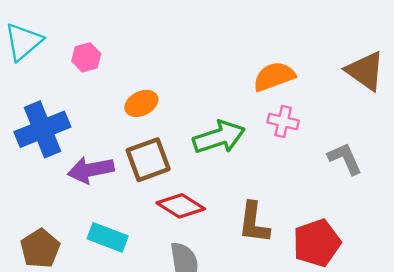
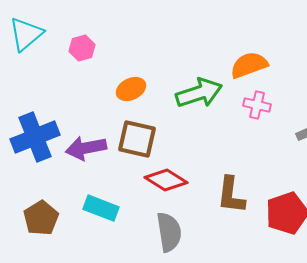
blue cross: (42, 129) -> (35, 137), moved
green arrow: (219, 137) -> (199, 93), moved
brown square: (148, 160) -> (137, 139), turned 33

